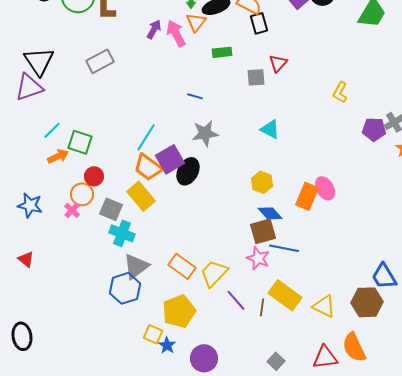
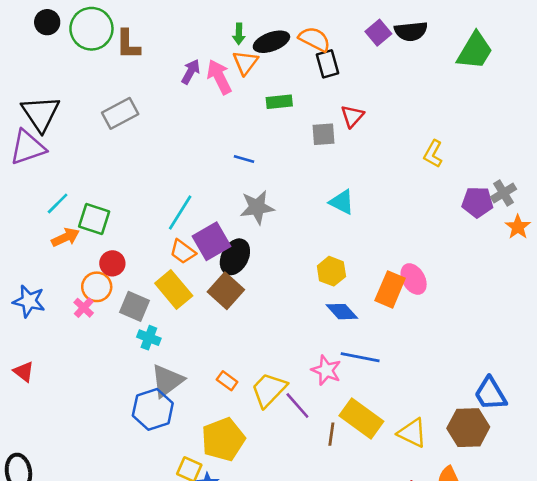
orange trapezoid: (148, 167) -> (183, 252), size x0.7
brown square: (263, 231) -> (226, 291), moved, turned -32
cyan cross: (122, 233) -> (149, 338), size x0.7
orange rectangle: (182, 266) -> (227, 381), size x0.6
purple line: (236, 300) -> (297, 405), moved

